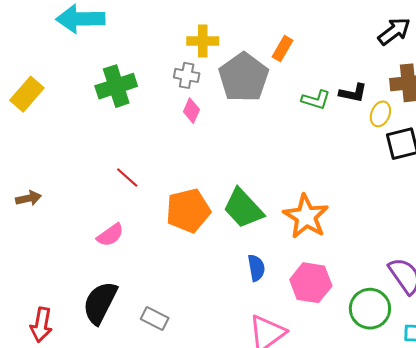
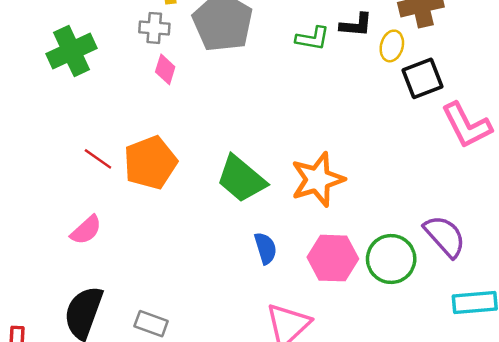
orange pentagon: (188, 211) -> (150, 163), moved
orange star: (306, 216) -> (318, 180), turned 30
green circle: (370, 309) -> (391, 259), moved

